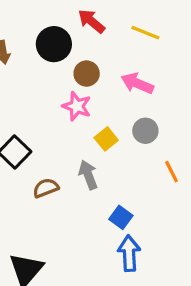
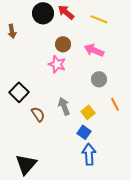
black circle: (54, 44) -> (43, 13), moved
yellow square: (106, 139) -> (88, 112), moved
brown semicircle: (46, 188) -> (38, 114), turned 77

